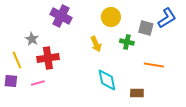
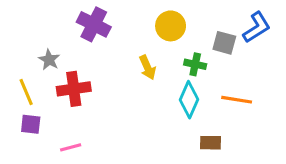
cyan diamond: (107, 80) -> (189, 100), moved, turned 35
purple square: (11, 81) -> (31, 124), moved
pink line: (38, 83) -> (71, 147), moved

